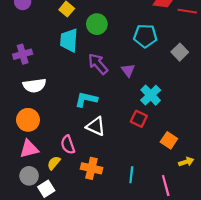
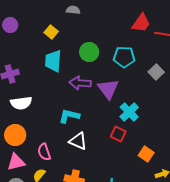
green circle: (97, 24) -> (89, 52), moved
purple arrow: (98, 64) -> (80, 83), turned -45
purple triangle: (128, 70) -> (108, 89), size x1.6
pink semicircle: (68, 145) -> (44, 152), moved

